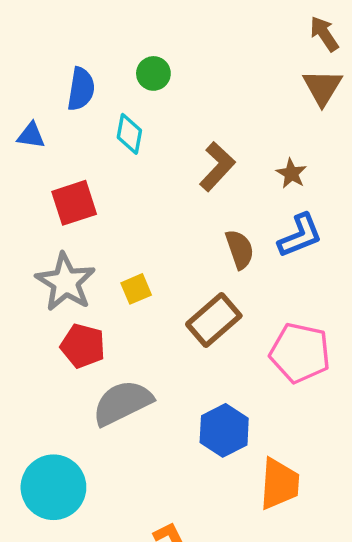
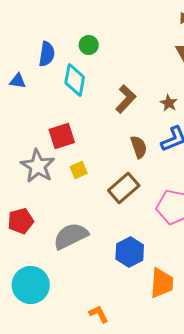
cyan diamond: (129, 134) -> (75, 80), size x1.4
red square: (74, 203) -> (62, 136), moved
red pentagon: (83, 346) -> (21, 221), moved, turned -30

